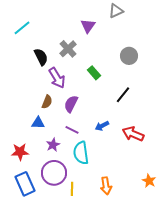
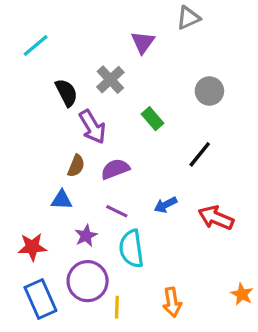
purple semicircle: (71, 104) -> (115, 169), turned 42

